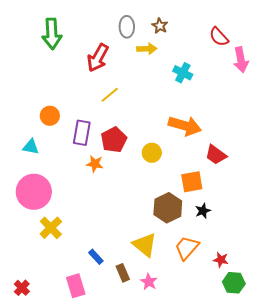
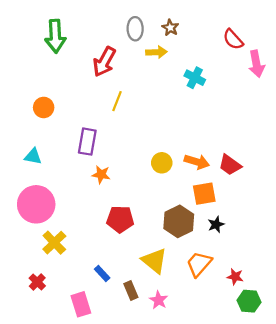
yellow line: (110, 95) -> (117, 101), turned -30
orange circle: (50, 116) -> (44, 107), moved
orange arrow: (185, 126) -> (197, 162), moved, size x0.7
red pentagon: (114, 140) -> (120, 219), moved, turned 30
red cross: (22, 288) -> (37, 282), moved

